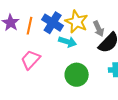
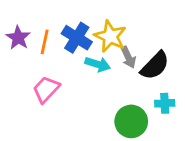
gray arrow: (99, 29) -> (128, 57), moved
green circle: (77, 75) -> (131, 121), moved

